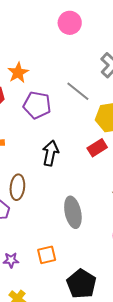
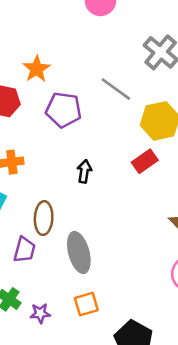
black arrow: (50, 153) -> (84, 171), size x0.7
gray ellipse: (73, 212) -> (79, 252), moved

